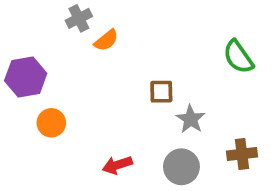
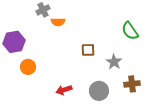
orange semicircle: (106, 40) -> (58, 22), turned 40
gray star: (191, 119) -> (114, 62), moved

